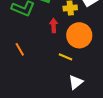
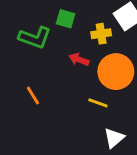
red arrow: (54, 25) -> (79, 59), turned -64

